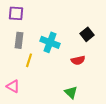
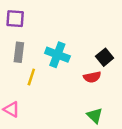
black square: (87, 34) -> (105, 57), moved
green triangle: (71, 92) -> (95, 116), moved

